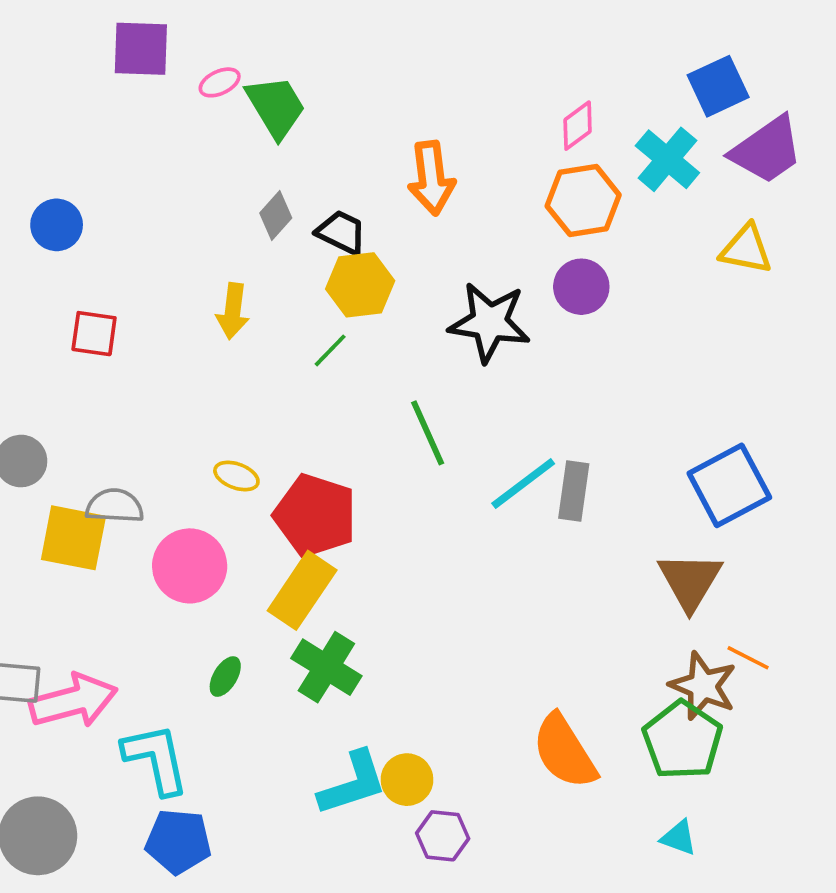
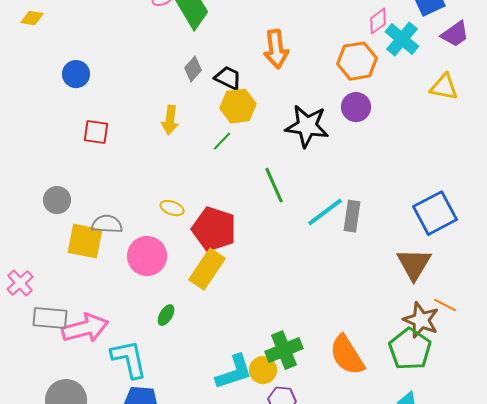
pink diamond: (578, 126) -> (378, 21), moved
purple trapezoid: (767, 150) -> (455, 34), size x0.7
green cross: (326, 667) -> (284, 350), moved, turned 36

